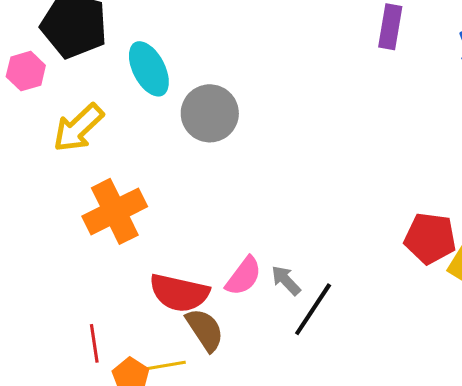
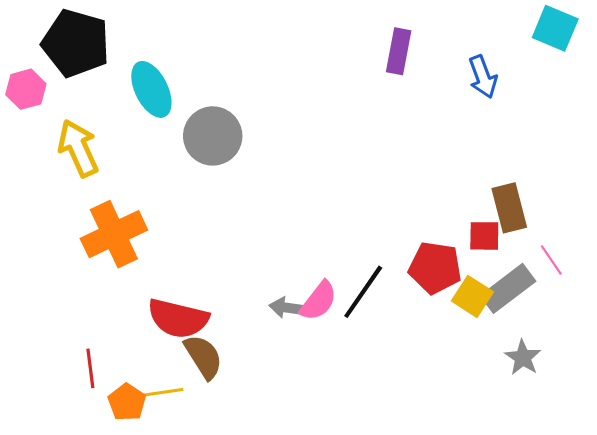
yellow arrow: (78, 128) -> (78, 148), turned 108
pink semicircle: (244, 276) -> (318, 301), moved
gray arrow: (286, 280) -> (287, 308), turned -40
black line: (313, 309) -> (363, 292), moved

